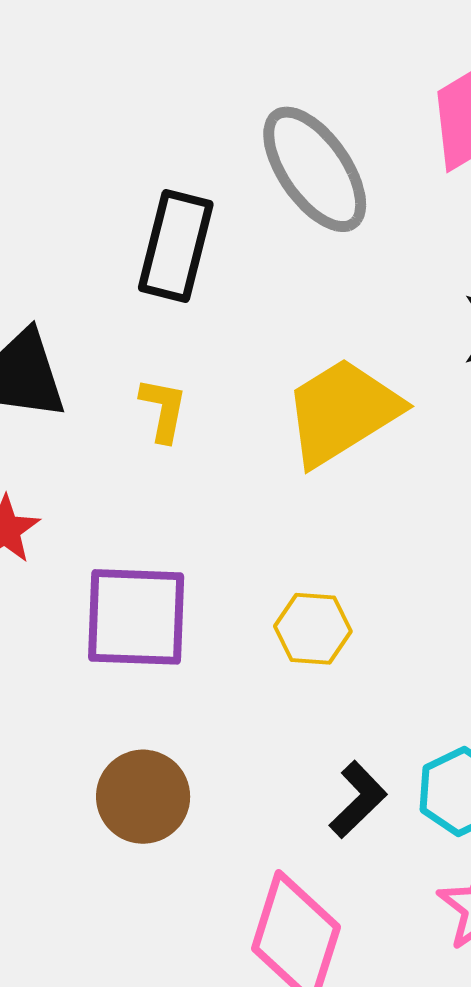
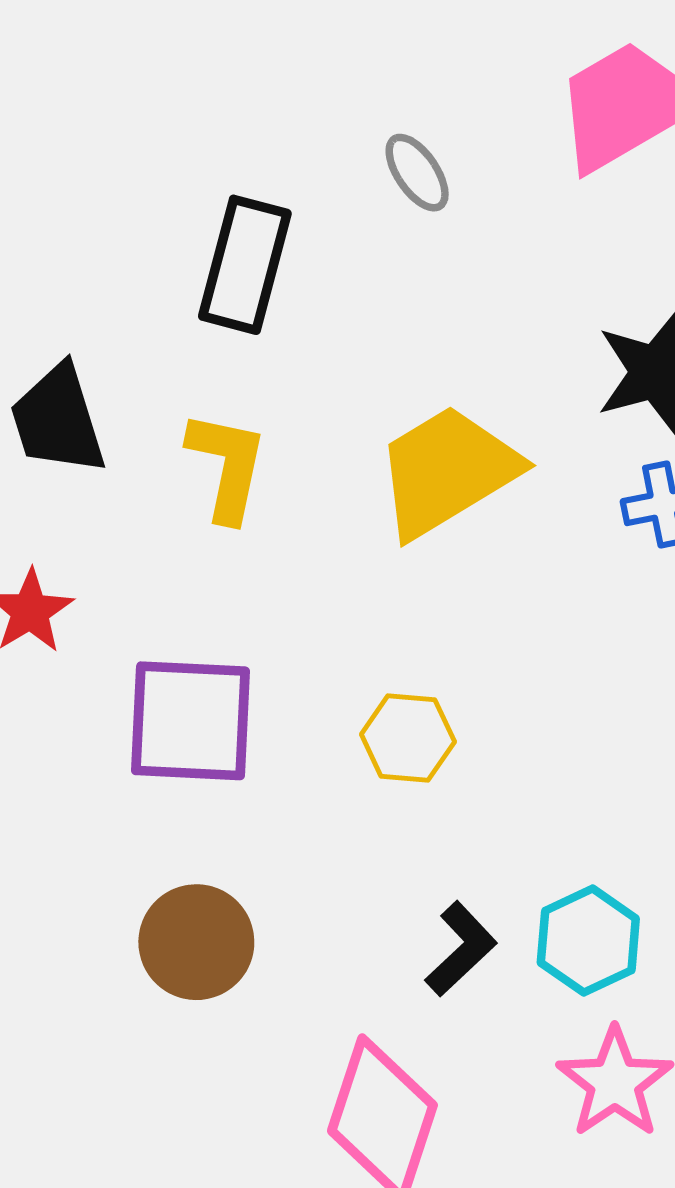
gray ellipse: (315, 169) -> (417, 173), size x0.5
yellow L-shape: (163, 410) -> (227, 466), size x1.4

